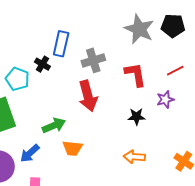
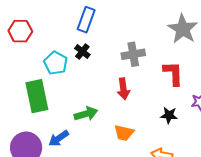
blue rectangle: (61, 44) -> (86, 20), moved
red arrow: (88, 96) -> (123, 89), size x0.7
orange trapezoid: (73, 148) -> (124, 133), moved

